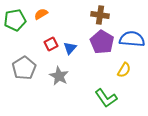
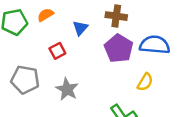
blue triangle: (70, 48) -> (80, 28), moved
gray pentagon: (24, 68) -> (25, 80), turned -30

